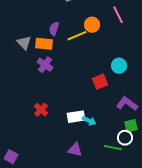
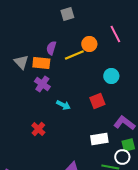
cyan circle: (119, 66) -> (111, 76), moved
white rectangle: (76, 117) -> (99, 139), moved
cyan arrow: (89, 121) -> (63, 105), moved

